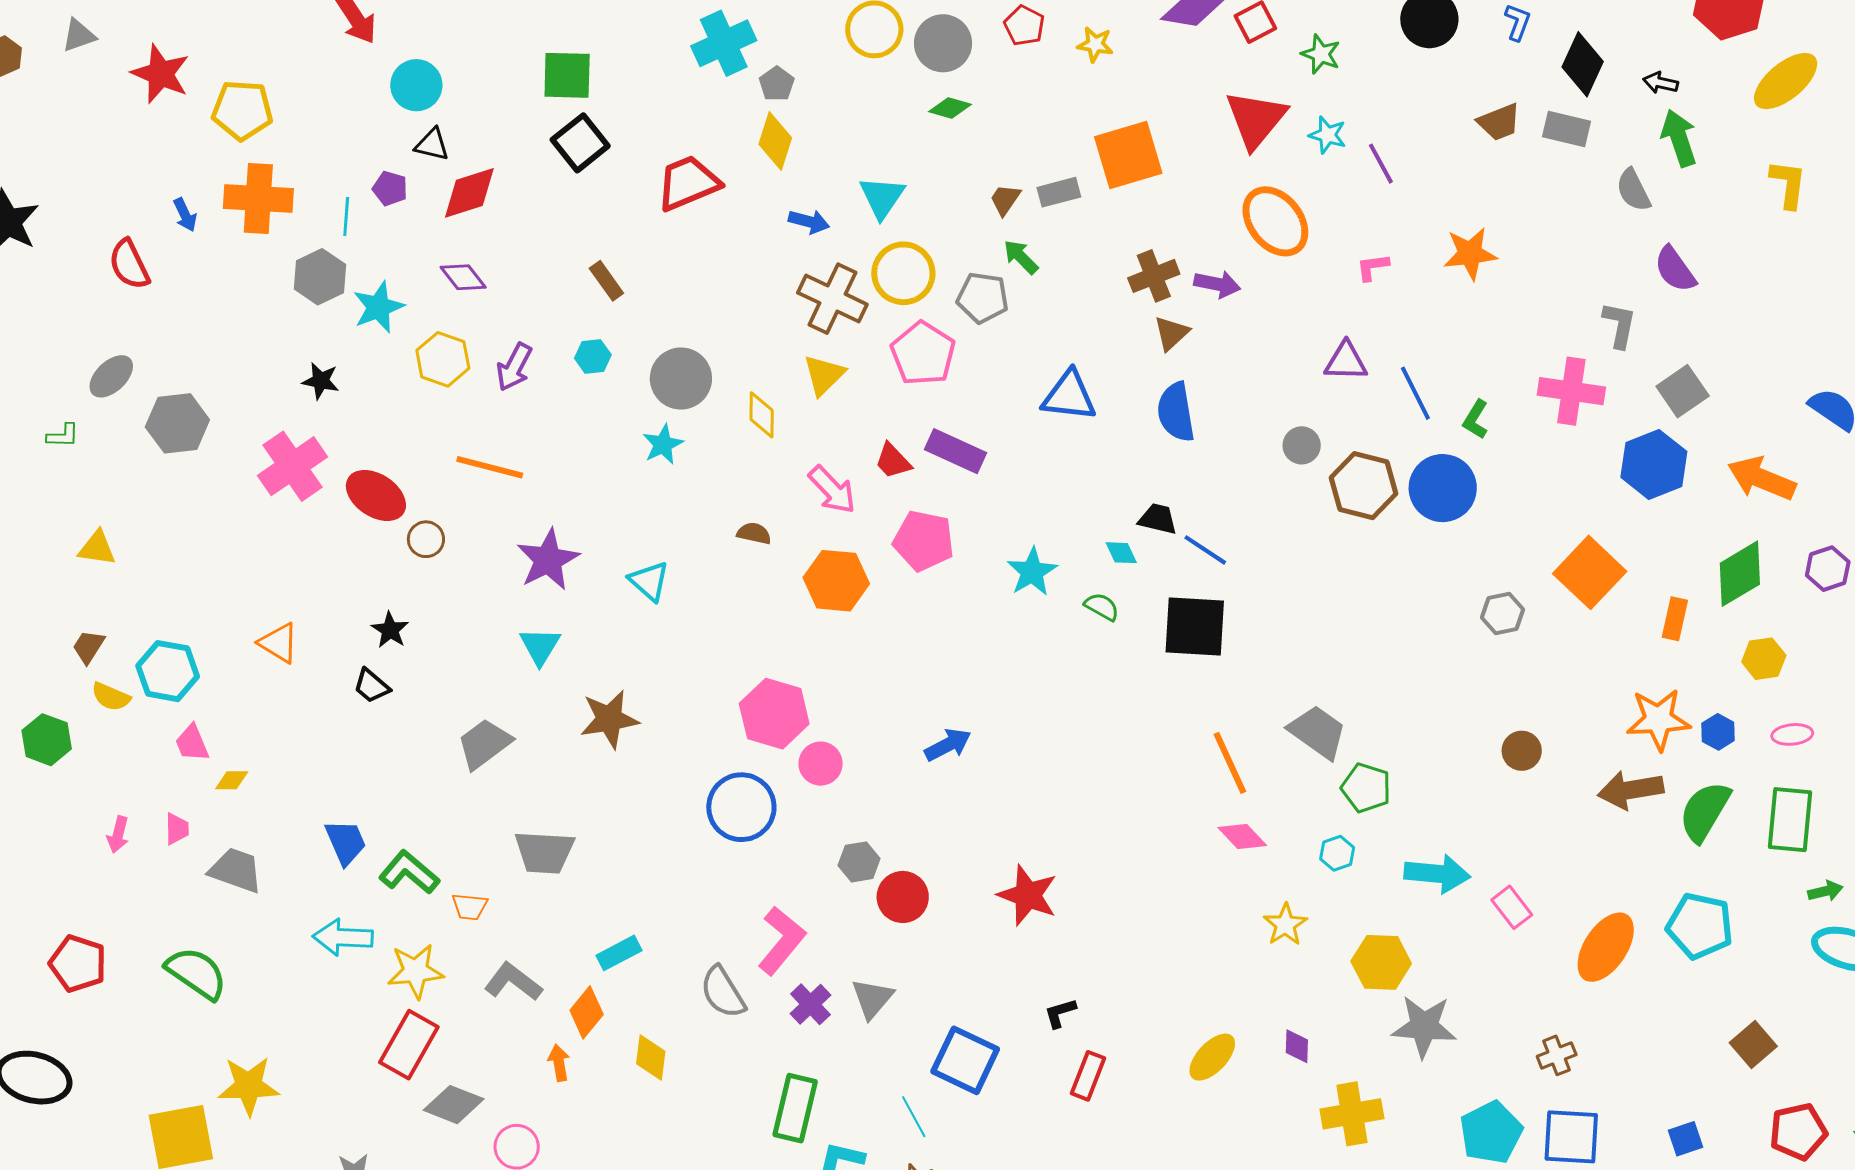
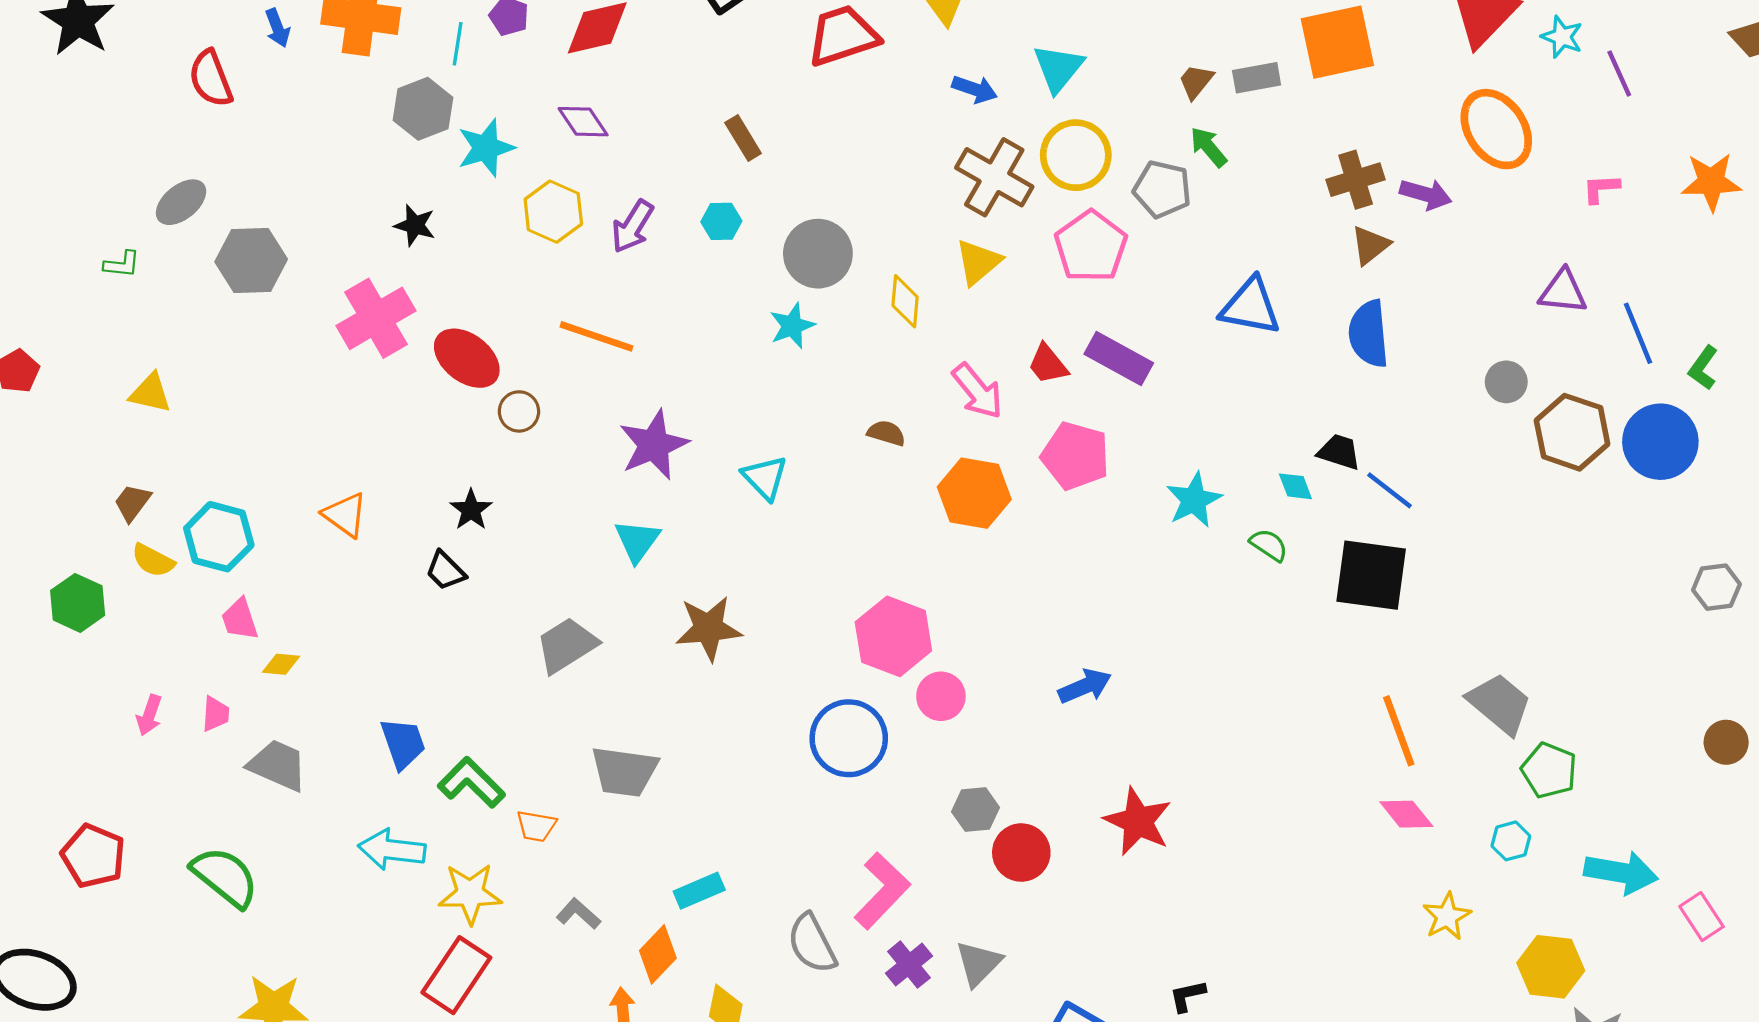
red star: (1028, 895) -> (1138, 821), moved
gray L-shape: (513, 982) -> (578, 914), size x0.7

